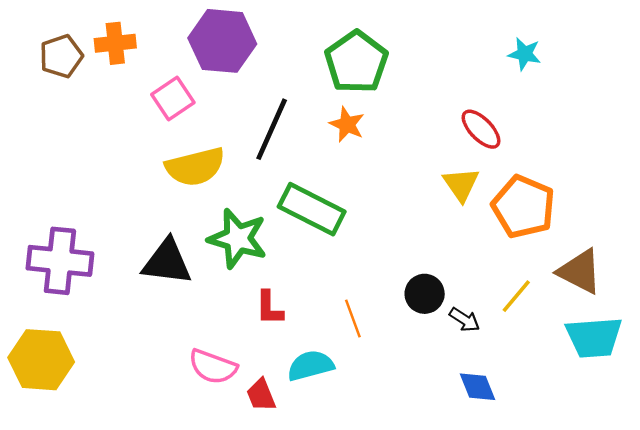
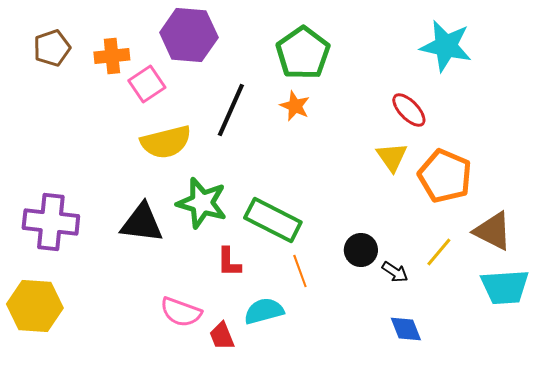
orange cross: (115, 43) -> (112, 56), moved
cyan star: (525, 54) -> (446, 46), size x1.8
green rectangle: (312, 209) -> (273, 220), moved

